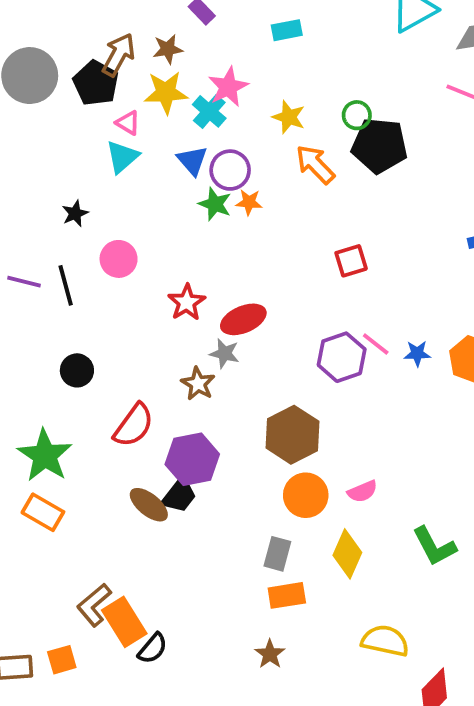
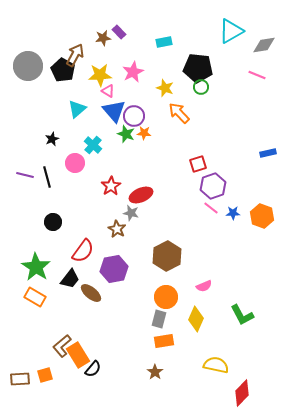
brown star: (168, 49) -> (103, 38), moved
cyan cross: (209, 111) -> (93, 145), moved
pink triangle: (128, 123) -> (108, 91), moved
black pentagon: (379, 145) -> (198, 68), moved
blue triangle: (192, 161) -> (114, 111), size x1.4
purple hexagon: (342, 357) -> (213, 186), moved
black trapezoid: (179, 495) -> (70, 279), moved
orange circle: (306, 495) -> (166, 297), moved

